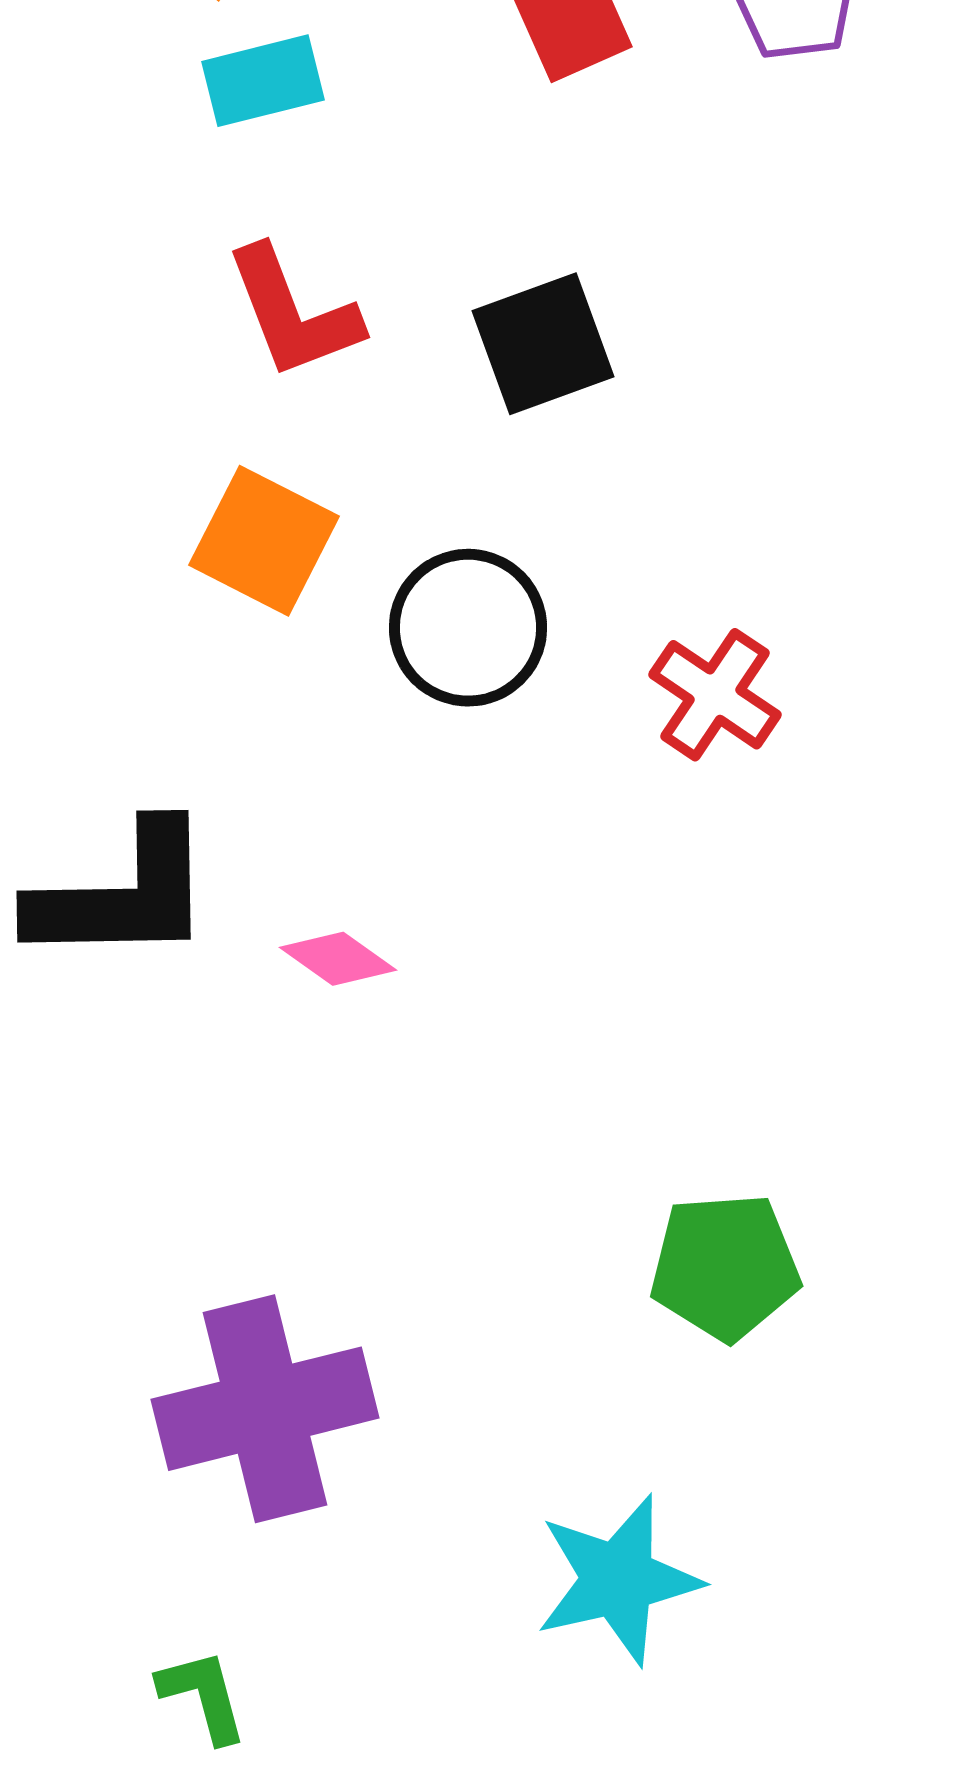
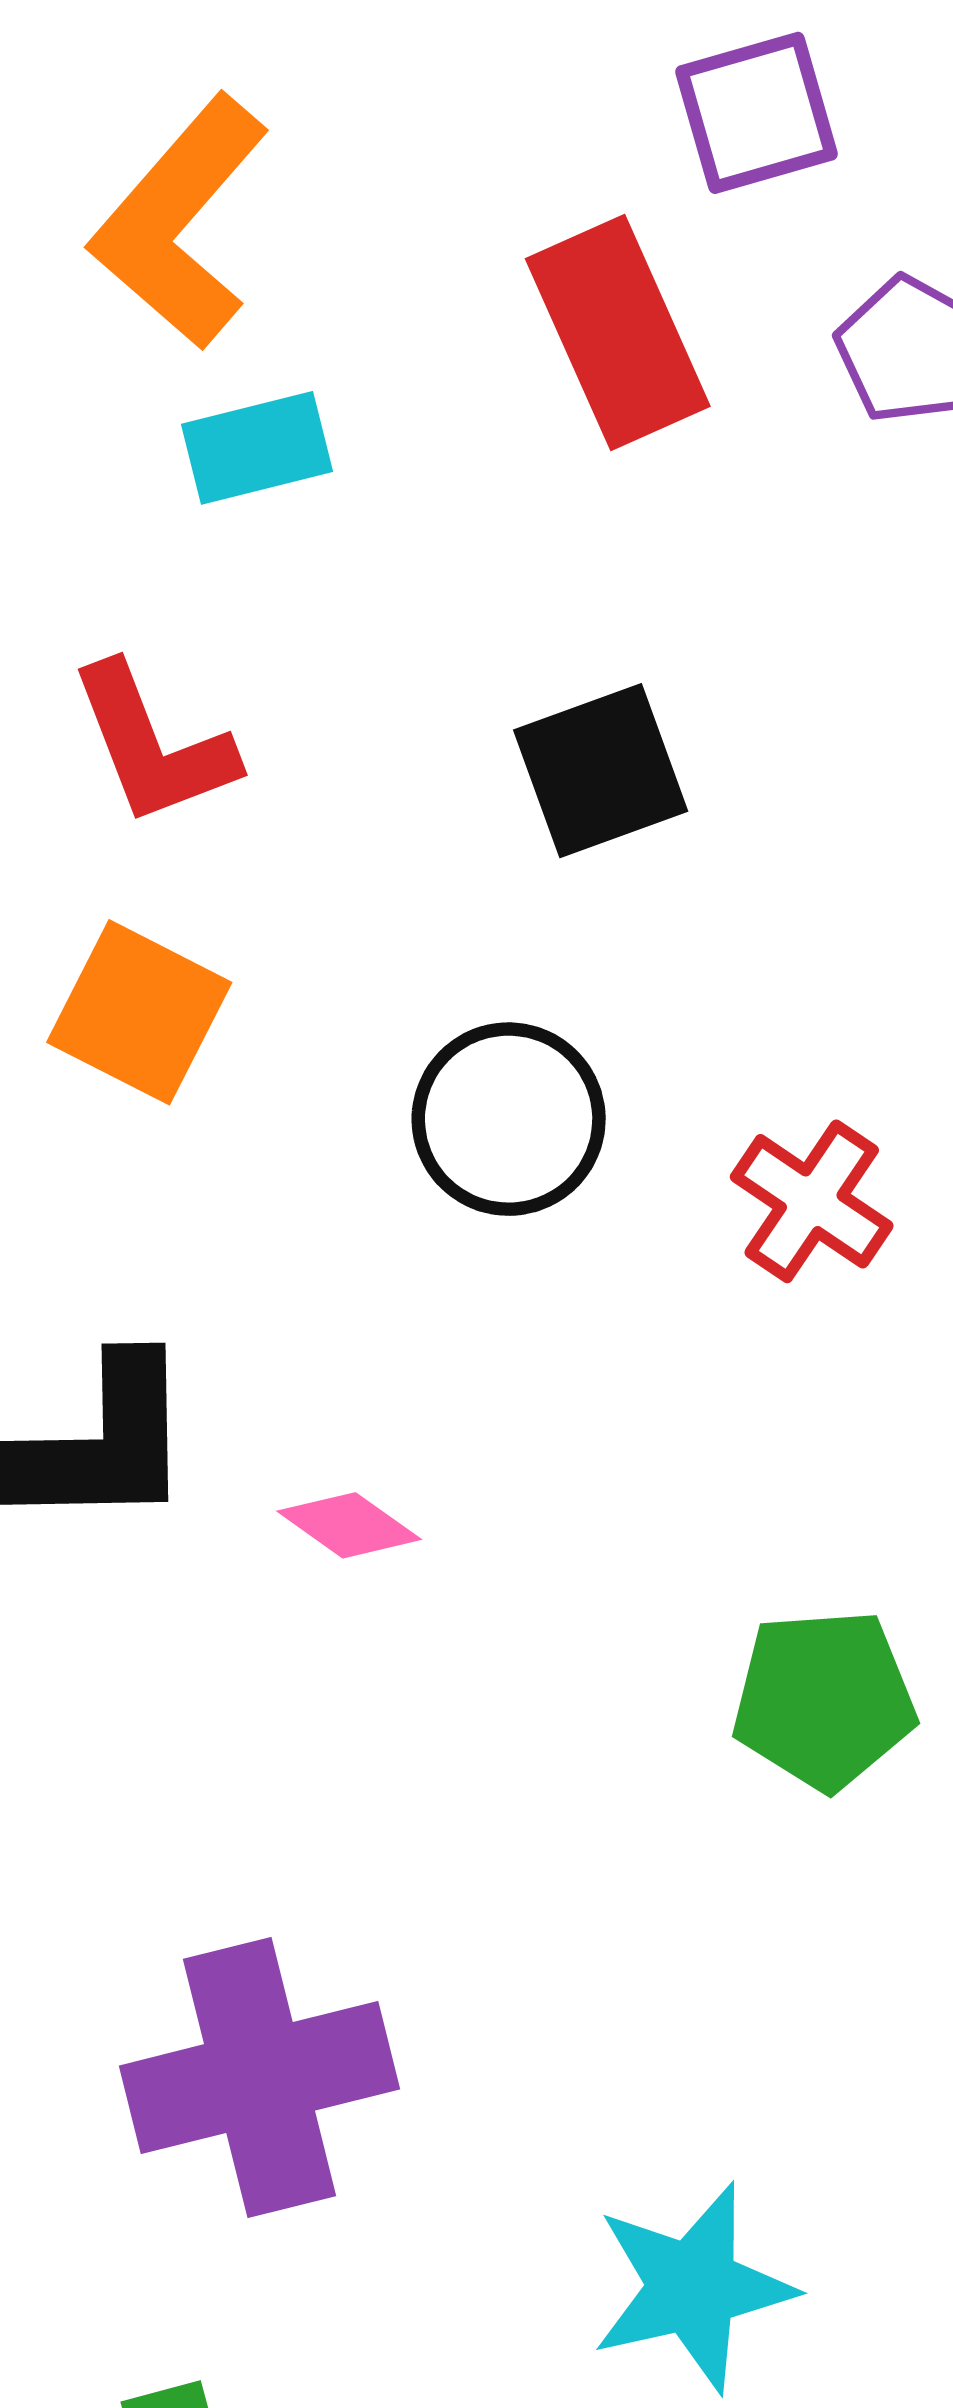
red L-shape: (293, 313) -> (153, 745), moved
orange square: (264, 541) -> (139, 1012), moved
green pentagon: (725, 1267) -> (824, 1700), moved

